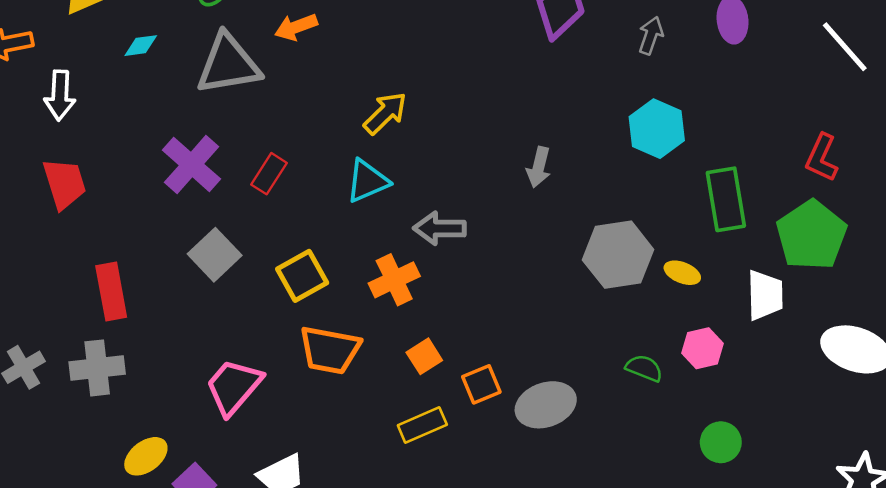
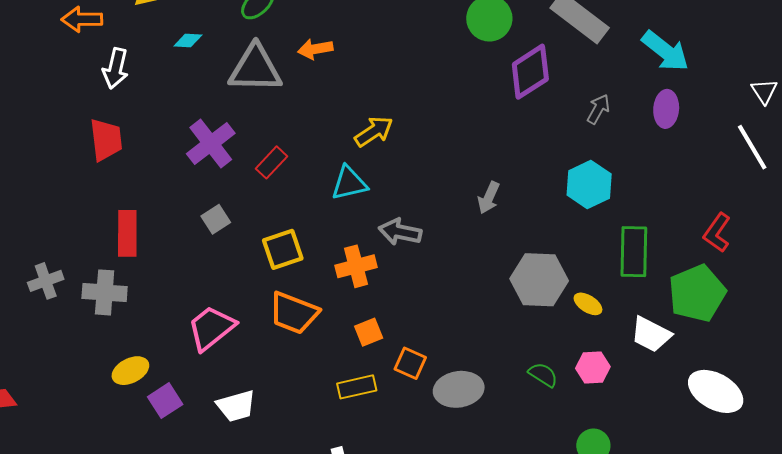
gray square: (215, 255) -> (216, 219), size x0.7
white trapezoid: (765, 295) -> (651, 334), turned 108
orange square: (481, 384) -> (410, 363), turned 36

